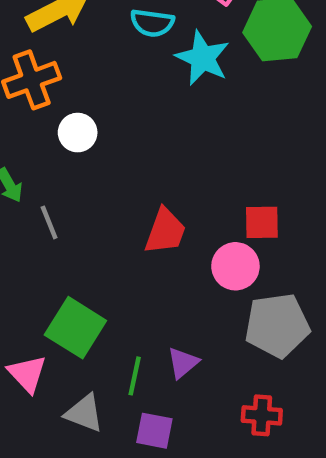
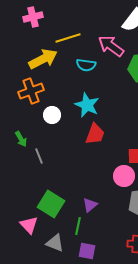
cyan star: (203, 58) -> (87, 105), moved
red trapezoid: (165, 231) -> (95, 134), moved
purple triangle: (183, 363) -> (90, 205), moved

